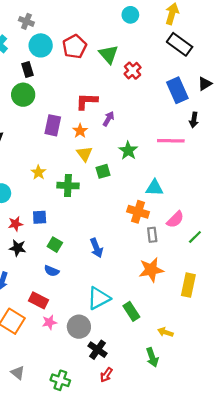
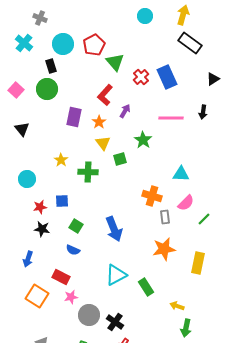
gray cross: (26, 21) -> (40, 18), moved
green triangle: (108, 54) -> (115, 62), moved
red cross: (133, 71) -> (141, 77), moved
blue rectangle: (177, 90) -> (167, 77), moved
red L-shape: (87, 101) -> (105, 95), turned -50
pink line: (171, 141) -> (171, 118), moved
cyan triangle: (154, 188) -> (181, 174), moved
blue arrow: (96, 248) -> (114, 229), size x1.4
gray circle: (79, 327) -> (89, 315), moved
green arrow: (152, 357) -> (186, 328), moved, turned 30

